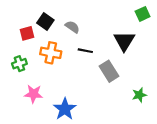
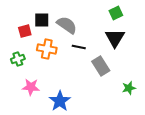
green square: (143, 14) -> (116, 13), moved
black square: (45, 22) -> (42, 20), turned -35
gray semicircle: (72, 27) -> (67, 25), size x1.5

